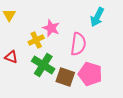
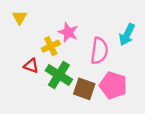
cyan arrow: (97, 17) -> (127, 35), moved
red triangle: (11, 57) -> (31, 66), moved

